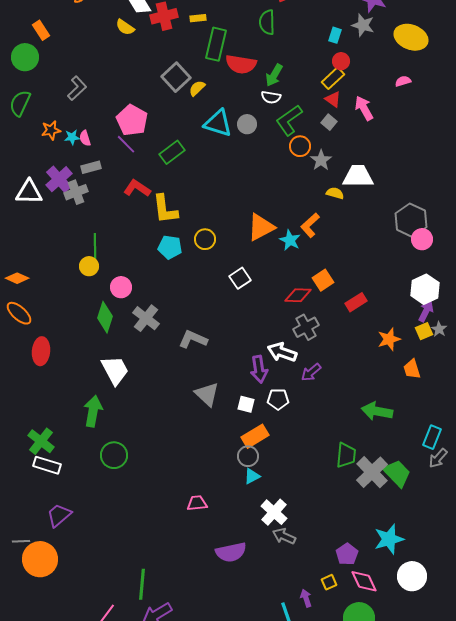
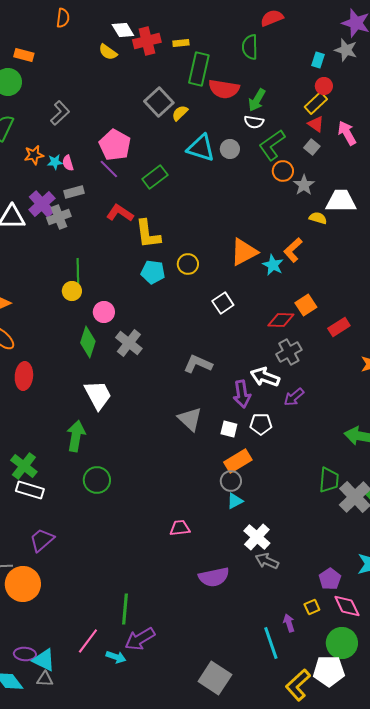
orange rectangle: (41, 30) -> (24, 55), turned -42
gray L-shape: (193, 339) -> (198, 364), moved

